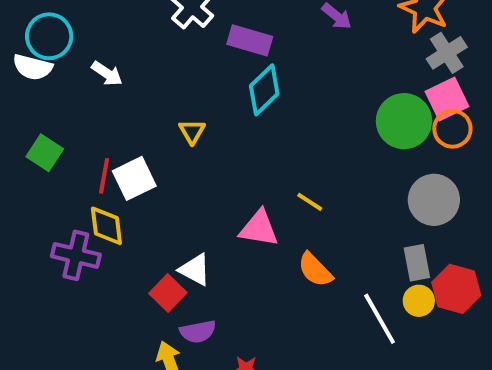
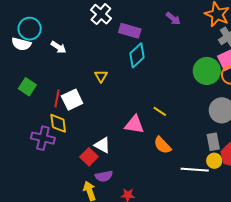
white line: (380, 319) -> (195, 170), turned -56

